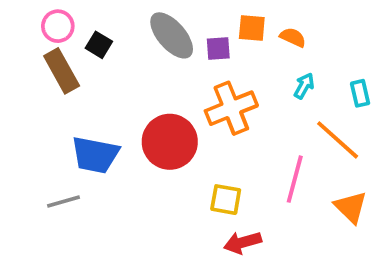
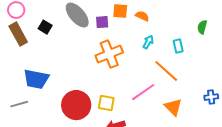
black square: (99, 45) -> (45, 27), moved
red circle: (170, 142) -> (76, 105), moved
pink line: (295, 179) -> (143, 92), turned 40

